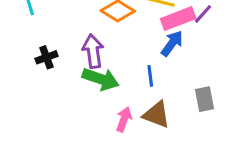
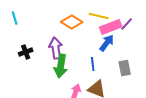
green arrow: (101, 79) -> (61, 66), turned 80
gray rectangle: (204, 99) -> (125, 68), moved

